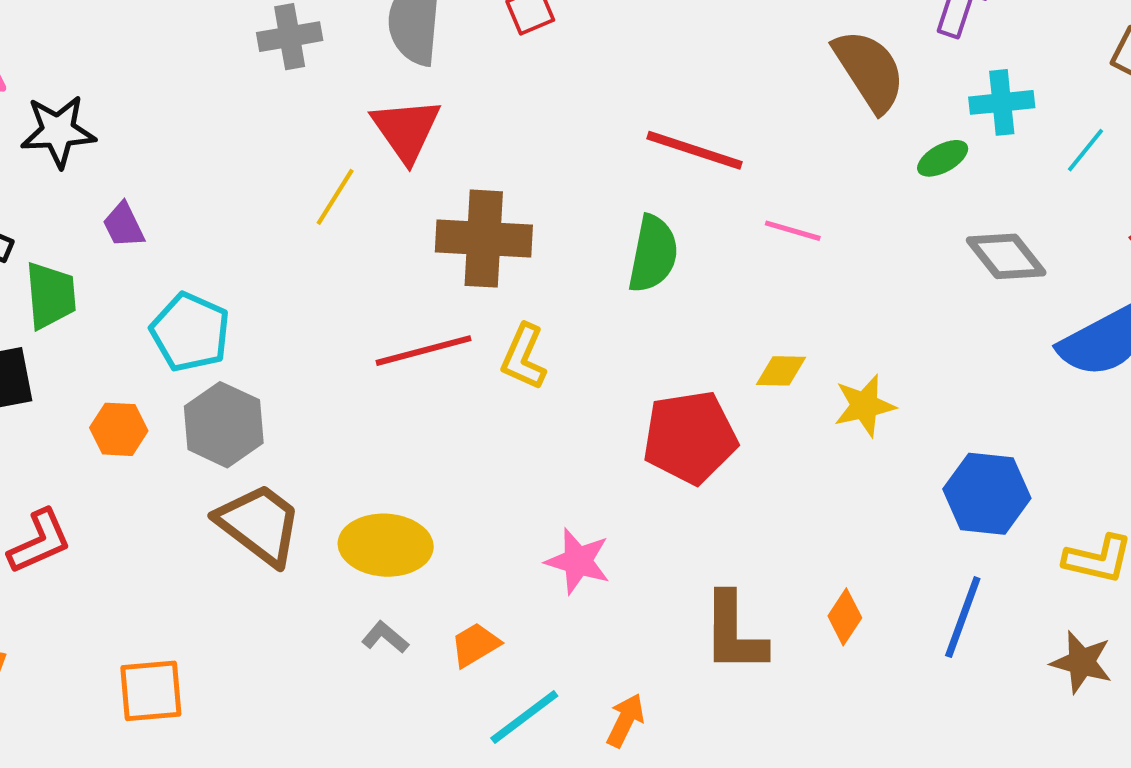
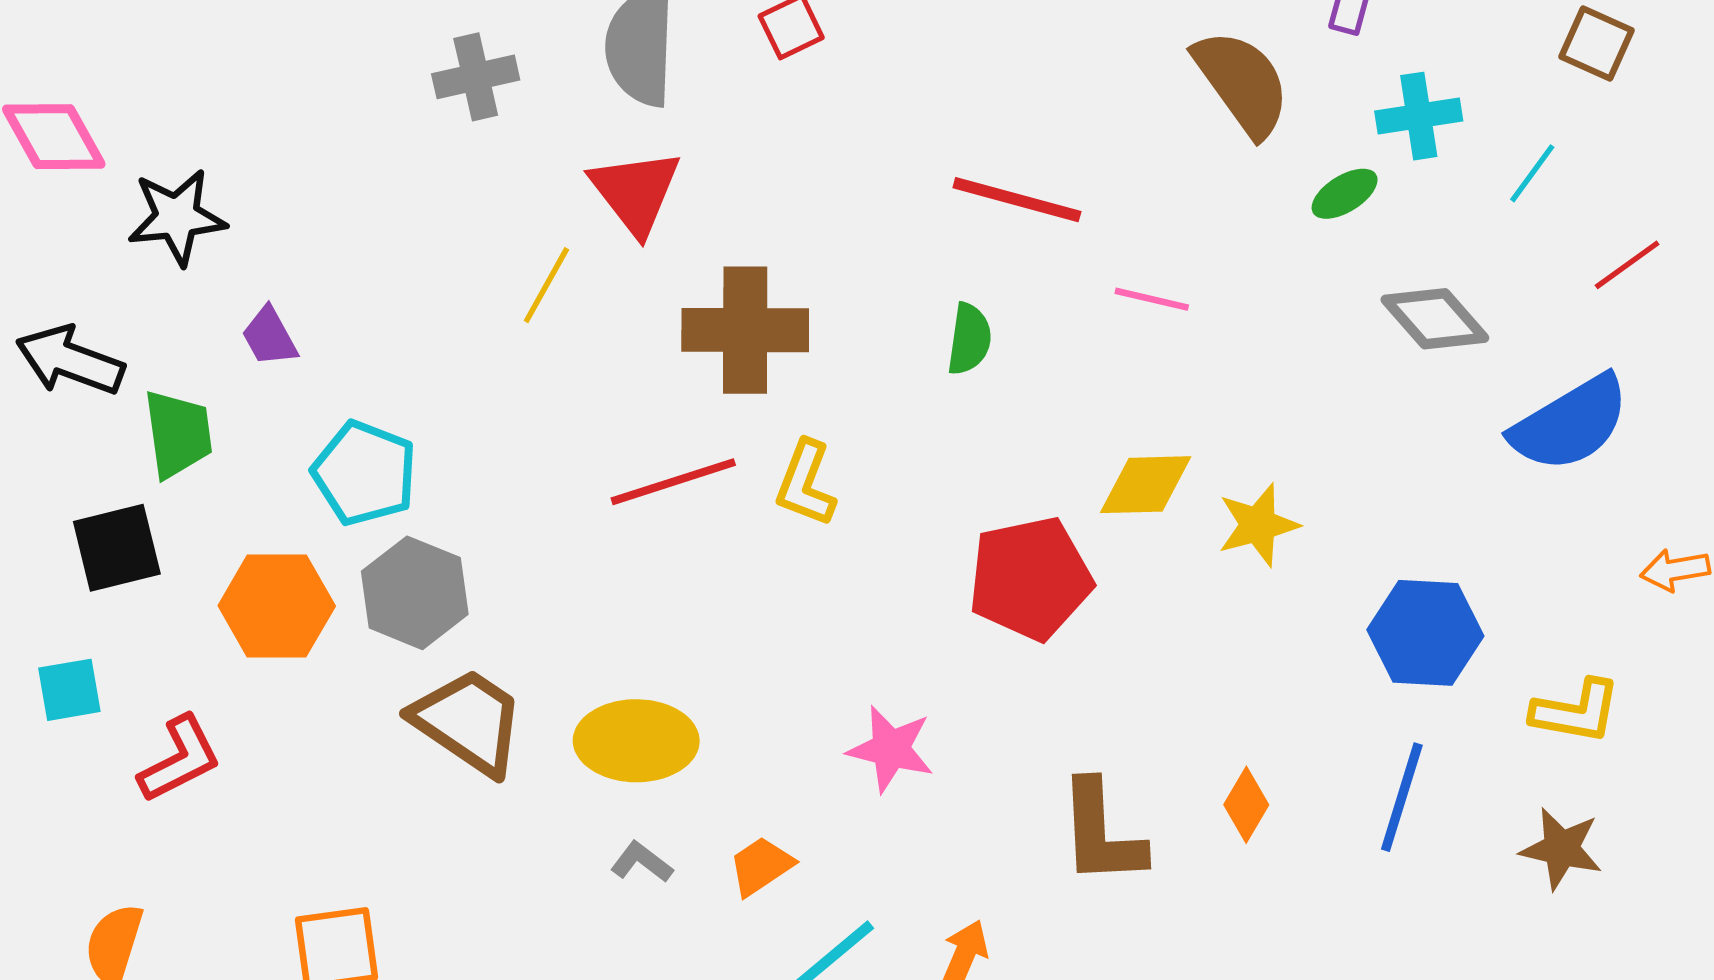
green semicircle: (653, 254) -> (969, 339), size x0.7
yellow diamond: (781, 371) -> (1146, 485), size x1.4
orange hexagon: (119, 429) -> (277, 606), size x1.5

